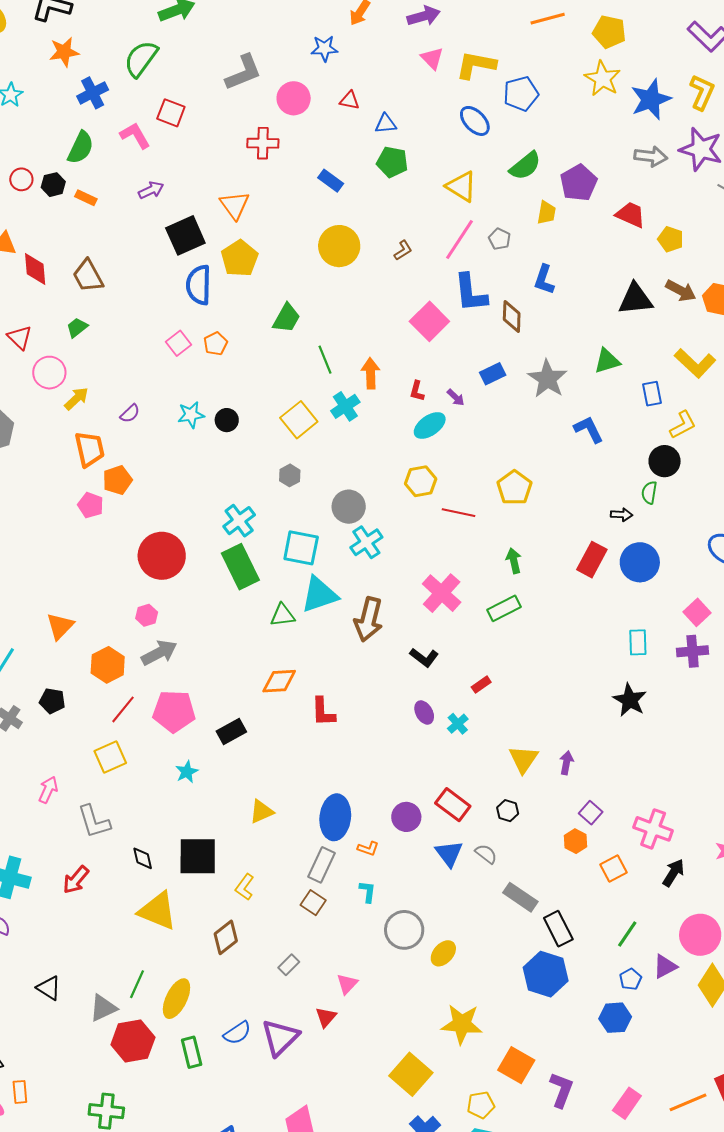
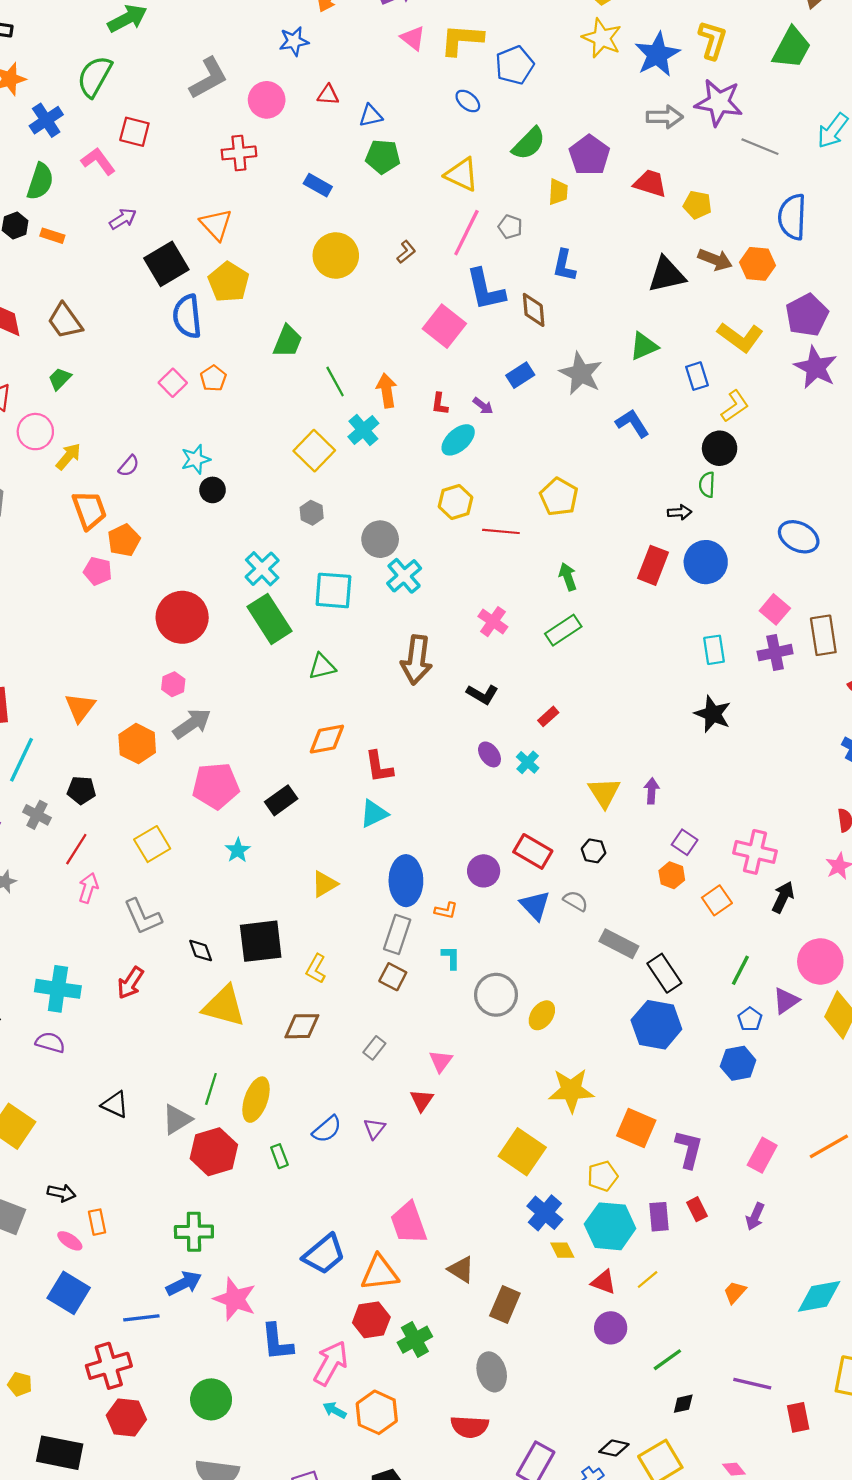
blue ellipse: (475, 121) -> (468, 101), size x0.7
black circle: (227, 420) -> (213, 490), moved
pink cross: (442, 593) -> (493, 622), size x0.7
cyan triangle: (319, 595) -> (374, 814), moved, size x0.7
red line: (123, 709) -> (76, 849), moved
brown diamond: (226, 937) -> (302, 1026), turned 44
purple triangle: (280, 1037) -> (374, 1129), size x0.5
green rectangle: (192, 1052) -> (279, 1156), size x0.7

